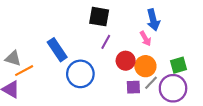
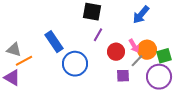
blue arrow: (153, 20) -> (141, 15), turned 54
pink arrow: (145, 39) -> (134, 46), moved
orange circle: (145, 66) -> (147, 50), moved
gray line: (151, 83) -> (137, 61), moved

